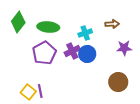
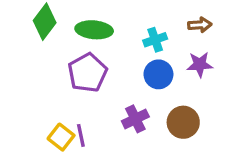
purple star: (124, 48) -> (200, 64), moved
purple cross: (72, 51) -> (135, 119), moved
brown circle: (118, 82) -> (183, 122), moved

